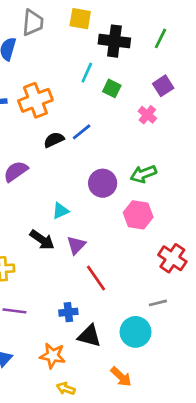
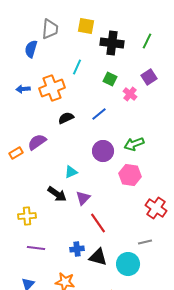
cyan line: (87, 73) -> (77, 67), moved
pink cross: (147, 115) -> (130, 94), moved
blue line: (82, 132) -> (99, 114), moved
black triangle: (89, 336) -> (98, 257), moved

